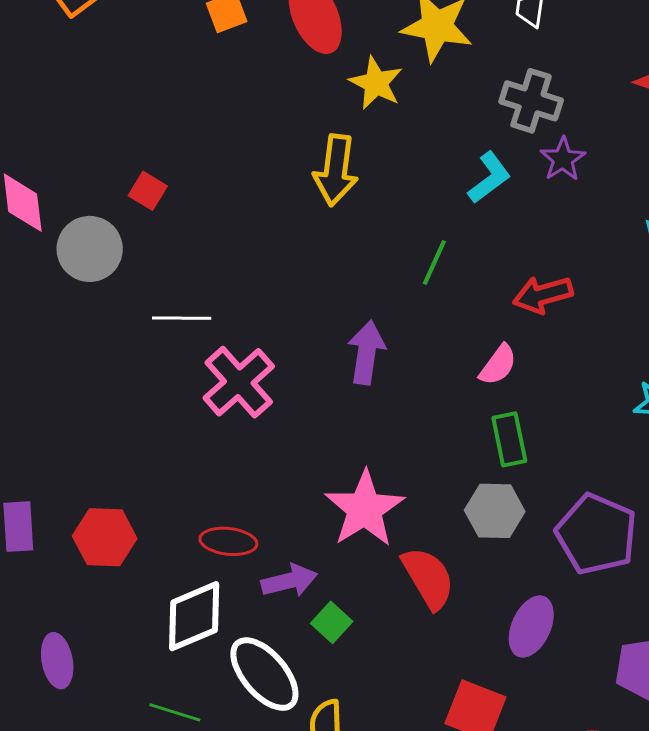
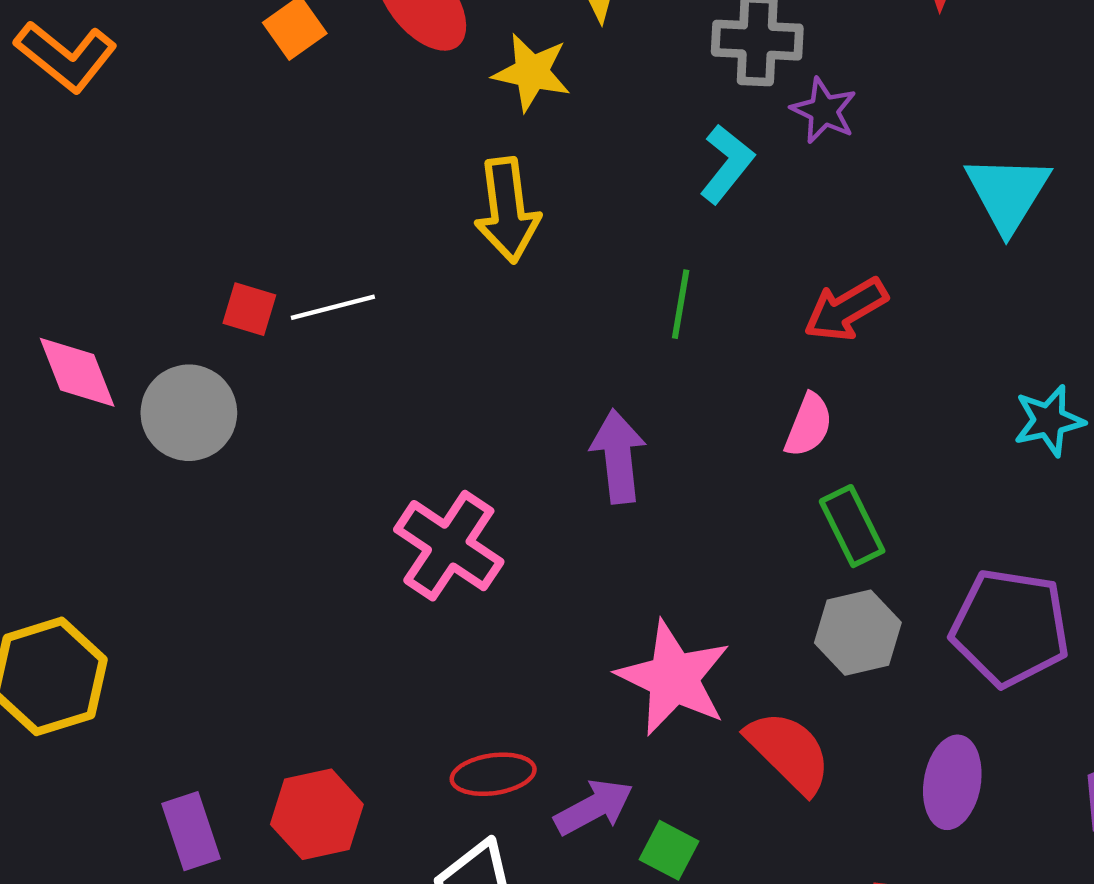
white line: (182, 318) -> (333, 307), moved

